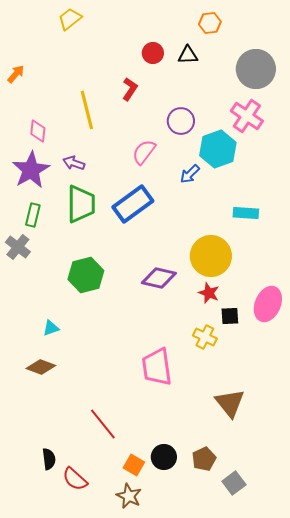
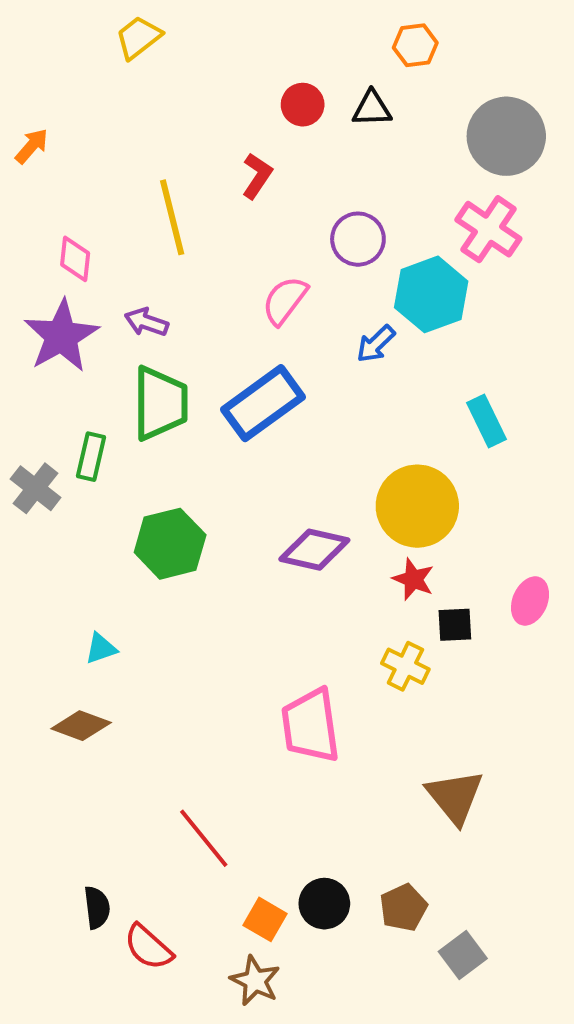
cyan rectangle: (246, 213) -> (487, 421), turned 60
green rectangle: (33, 215) -> (91, 457), moved
pink ellipse: (268, 304) -> (530, 601), size x0.7

